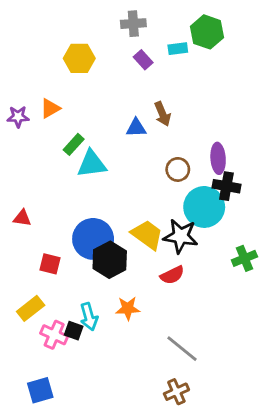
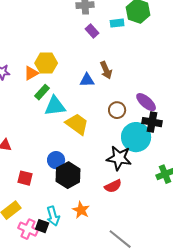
yellow hexagon: (79, 58) -> (46, 63), moved
orange triangle: (50, 108) -> (31, 73), moved
purple ellipse: (218, 158) -> (146, 102), turned -45
yellow trapezoid: (147, 235) -> (77, 124), moved
blue circle: (93, 239) -> (56, 160), size x0.6
orange star: (128, 308) -> (81, 210), turned 30

